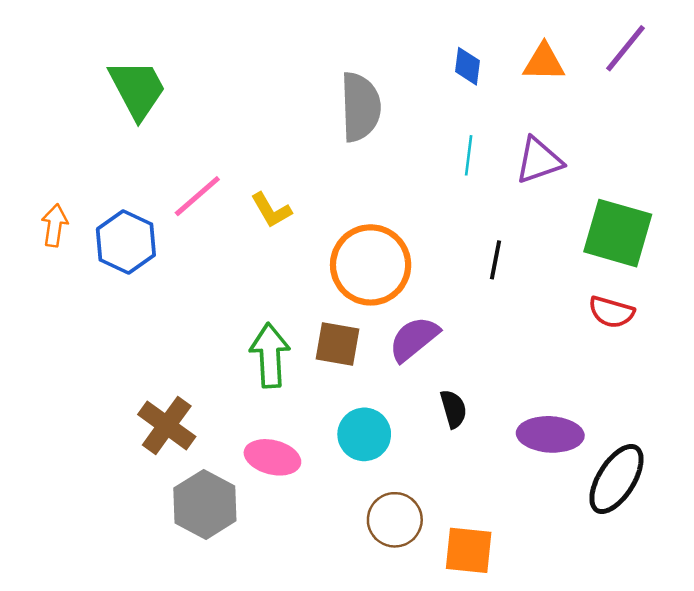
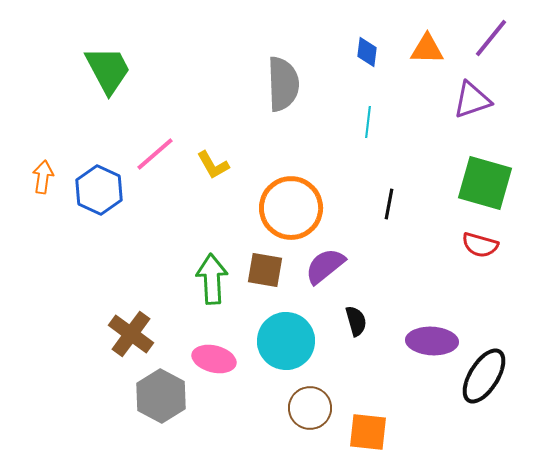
purple triangle: (539, 160) -> (472, 100), moved
cyan circle: (364, 434) -> (286, 341), size x1.4

